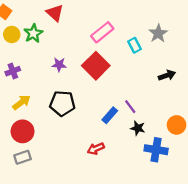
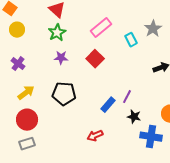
green star: (33, 33) -> (57, 33), moved
red square: (96, 66) -> (95, 59), size x0.7
purple cross: (13, 71) -> (18, 64), turned -32
purple line: (130, 107) -> (127, 97), turned 64

